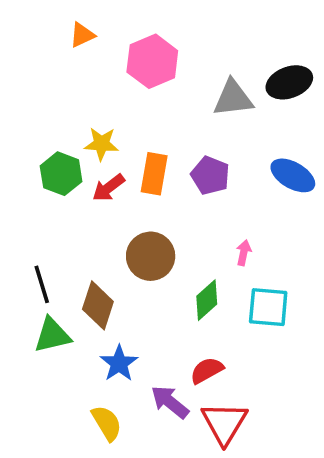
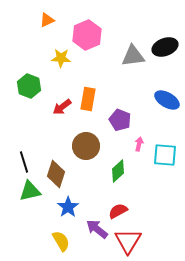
yellow star: (101, 144) -> (61, 58), moved
green hexagon: (61, 174) -> (29, 86), moved
purple pentagon: (210, 175) -> (120, 120), moved
cyan square: (268, 307) -> (165, 155), moved

